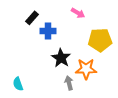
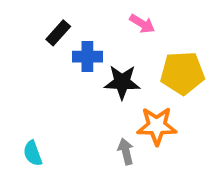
black star: (61, 58) -> (122, 82), moved, turned -30

